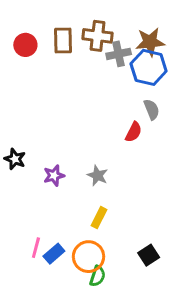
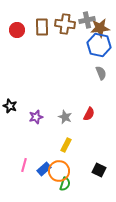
gray cross: (119, 54) -> (87, 20), moved
red semicircle: (134, 132) -> (89, 114), moved
blue rectangle: (54, 254) -> (44, 169), moved
black square: (149, 255) -> (99, 170), turned -32

